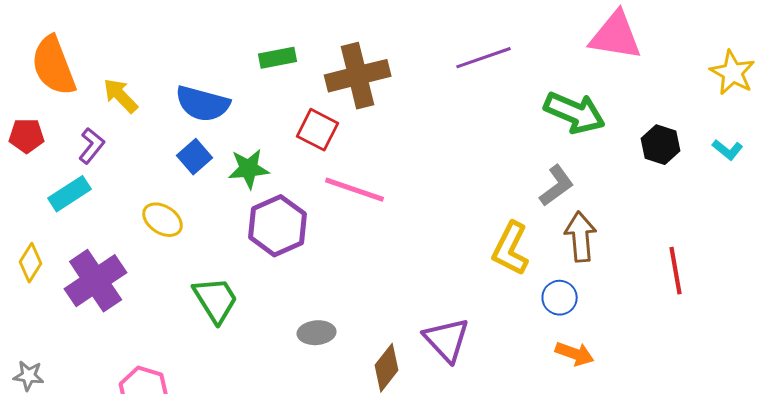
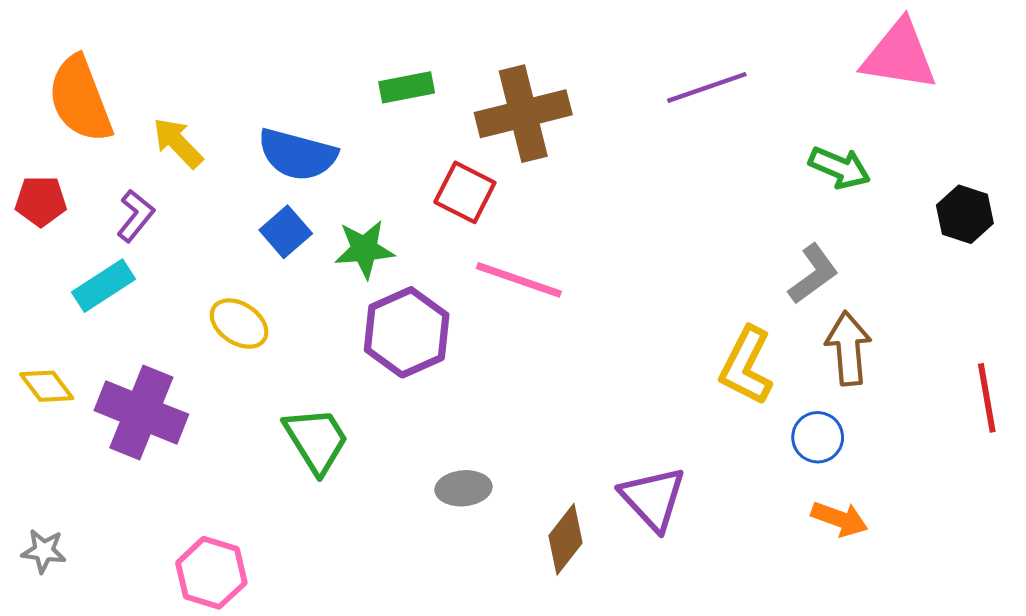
green arrow: (575, 113) -> (840, 168), size x0.7
yellow diamond: (31, 263) -> (47, 386), turned -69
purple cross: (96, 281) -> (141, 412), turned -34

